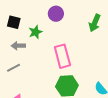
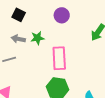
green star: (35, 32) -> (37, 38), moved

